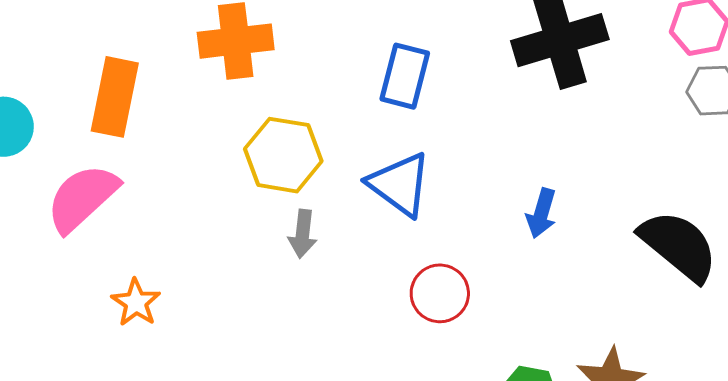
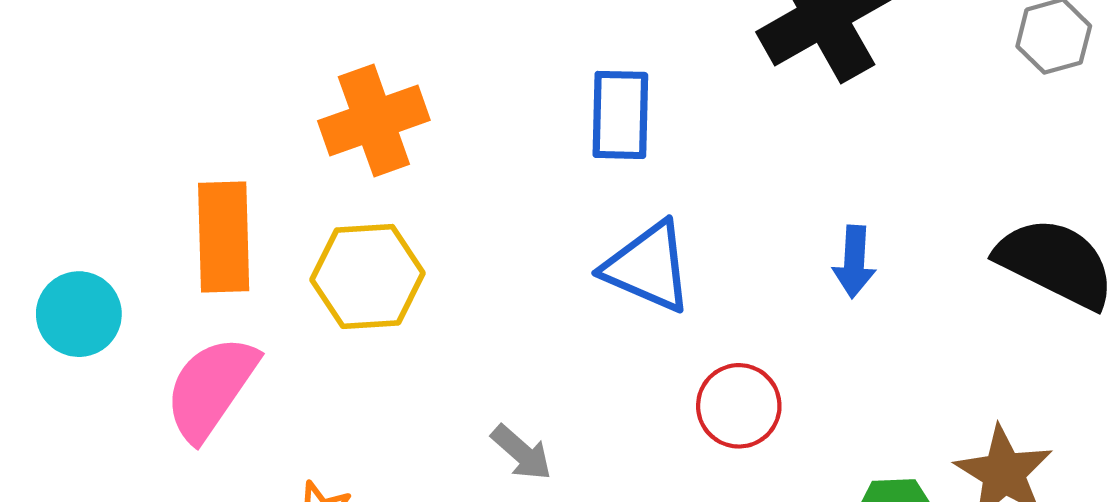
yellow hexagon: (283, 155) -> (368, 276), moved
gray arrow: (303, 234) -> (522, 453), moved, turned -42

